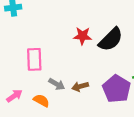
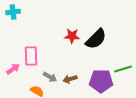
purple pentagon: (117, 89) -> (101, 81), turned -30
pink arrow: (14, 96) -> (13, 69), moved

